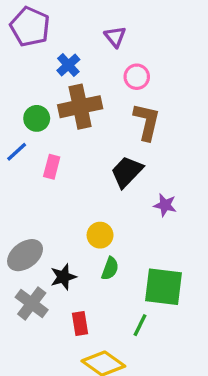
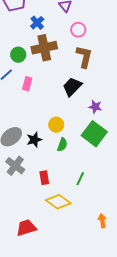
black star: (63, 277) -> (34, 140), moved
green square: (163, 287) -> (94, 134), moved, turned 30

